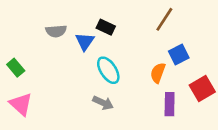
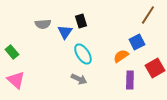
brown line: (164, 19) -> (148, 15), moved
black rectangle: (106, 27) -> (81, 21), turned 48
orange semicircle: (158, 73) -> (121, 56), turned 35

